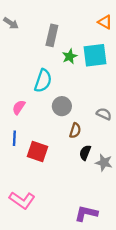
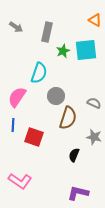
gray arrow: (11, 23) -> (16, 27), moved
pink semicircle: (19, 107) -> (17, 97), size x1.5
brown semicircle: (75, 130) -> (68, 118), size x1.6
black semicircle: (85, 153) -> (74, 155), moved
gray star: (104, 163) -> (94, 137), moved

